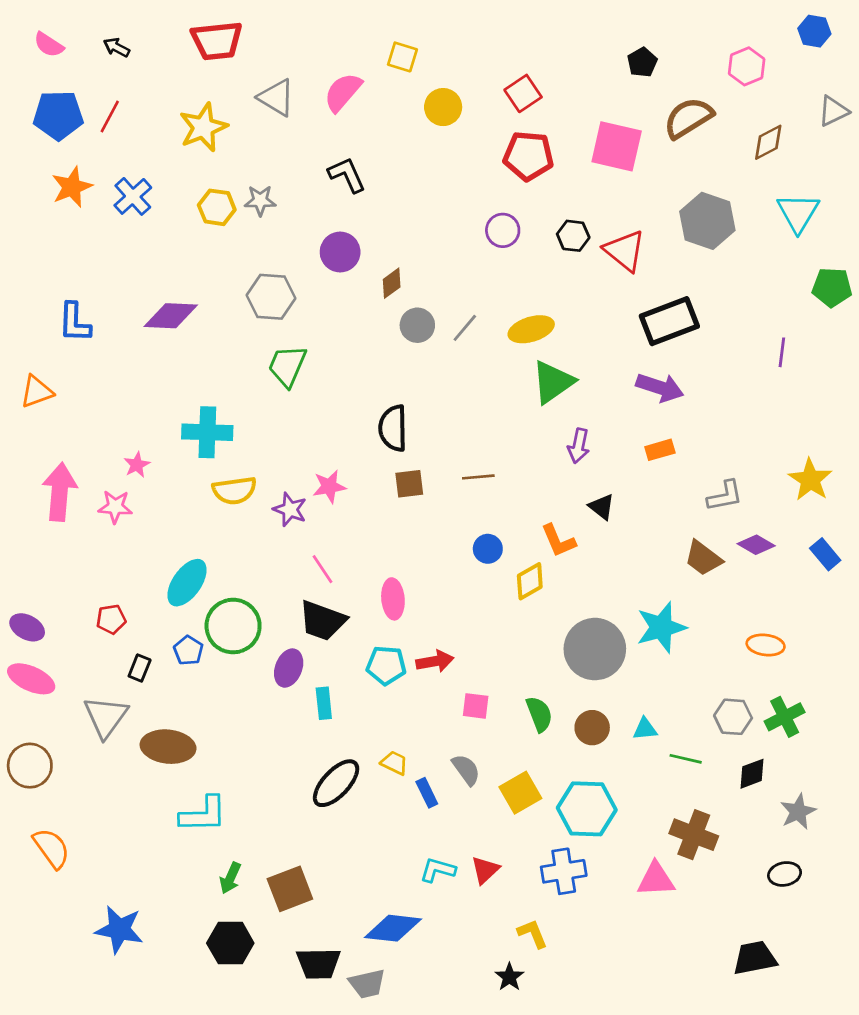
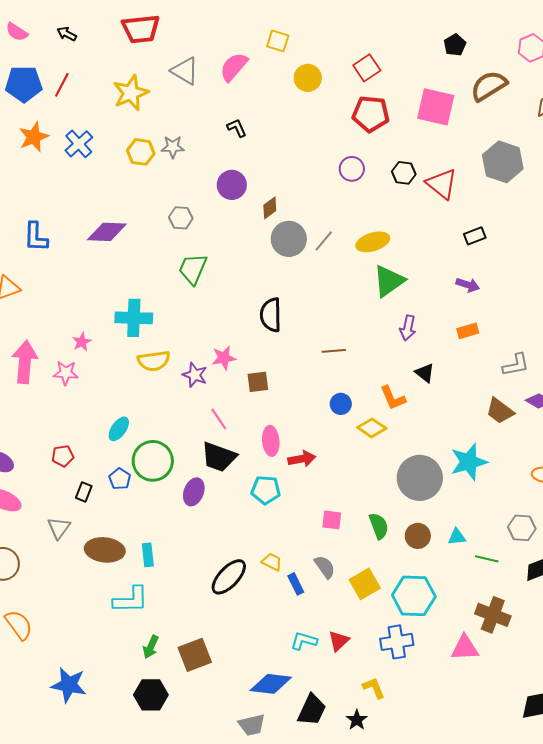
black L-shape: (347, 175) -> (237, 128), size x0.7
gray hexagon: (271, 297) -> (181, 218), size x0.7
black rectangle: (669, 321) -> (475, 236), size x0.5
gray circle: (417, 325) -> (289, 239), size x1.4
purple arrow: (660, 388) -> (468, 285), size x0.7
brown square: (409, 484) -> (258, 382), moved
yellow diamond: (530, 581) -> (372, 428), turned 64
cyan ellipse: (187, 583) -> (119, 429), size x0.7
red arrow: (435, 661) -> (302, 459), moved
cyan rectangle: (324, 703) -> (148, 555), moved
gray triangle: (106, 717) -> (59, 528), size x0.7
black trapezoid: (318, 963) -> (312, 710), moved, turned -64

